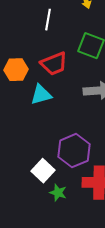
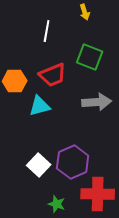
white square: (43, 171) -> (39, 165), moved

